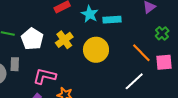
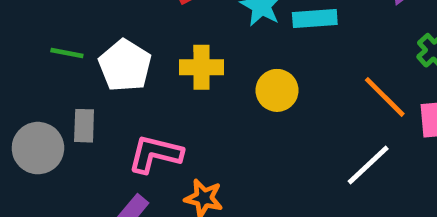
yellow cross: (64, 40) -> (201, 67), turned 36
yellow circle: (96, 50) -> (277, 90), size x0.7

